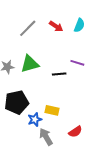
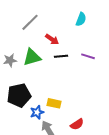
red arrow: (56, 26) -> (52, 39), moved
purple line: (77, 63) -> (88, 56), moved
black line: (59, 74) -> (61, 56), moved

